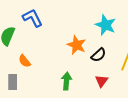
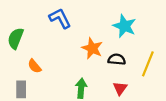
blue L-shape: (33, 18) -> (60, 18), moved
black semicircle: (99, 55) -> (117, 59), turned -133

